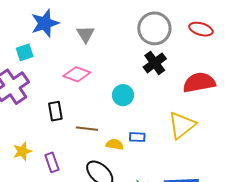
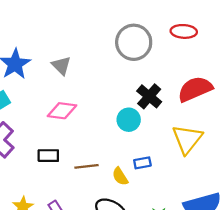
black cross: (155, 63) -> (149, 96), moved
cyan circle: (123, 95) -> (129, 120), moved
black rectangle: (55, 111) -> (48, 156), turned -66
yellow semicircle: (115, 144) -> (120, 176), turned -120

